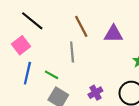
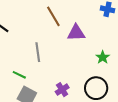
brown line: (81, 26) -> (53, 16), moved

